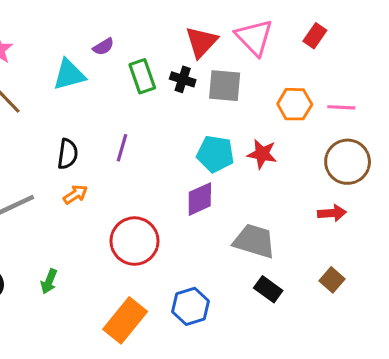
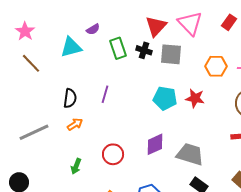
purple diamond: (200, 199) -> (155, 144), moved
red circle: (134, 241) -> (113, 154), size x0.7
green arrow: (49, 281) -> (76, 166), moved

